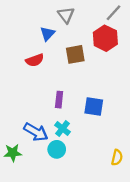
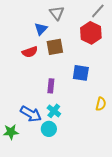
brown square: (75, 54) -> (55, 47), moved
blue square: (94, 107) -> (81, 73), moved
yellow semicircle: (117, 157) -> (101, 104), moved

